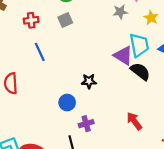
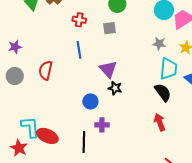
gray star: (120, 12) -> (159, 44), moved
purple triangle: (123, 56) -> (108, 69), moved
red arrow: (134, 121) -> (160, 122), moved

